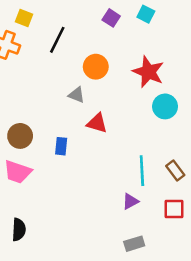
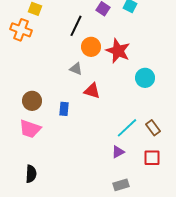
black line: (57, 40) -> (76, 26), moved
red star: (148, 72) -> (118, 51), moved
cyan line: (142, 171) -> (127, 128), turned 50

